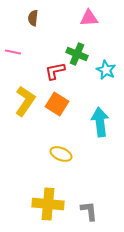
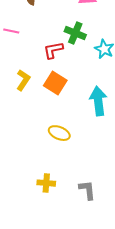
yellow L-shape: (25, 101) -> (23, 80), size x0.7
yellow cross: (48, 204) -> (46, 183), size x0.6

